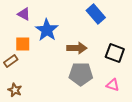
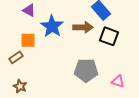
brown arrow: (77, 48) -> (83, 27), moved
black square: (115, 53) -> (109, 36), moved

